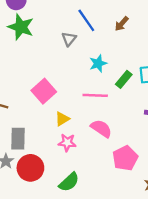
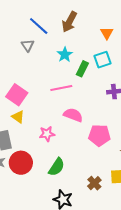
brown arrow: (122, 24) -> (69, 22), size x1.5
cyan star: (98, 63) -> (65, 55), moved
yellow triangle: (62, 119) -> (18, 117), moved, turned -40
pink pentagon: (125, 158) -> (99, 135), turned -30

